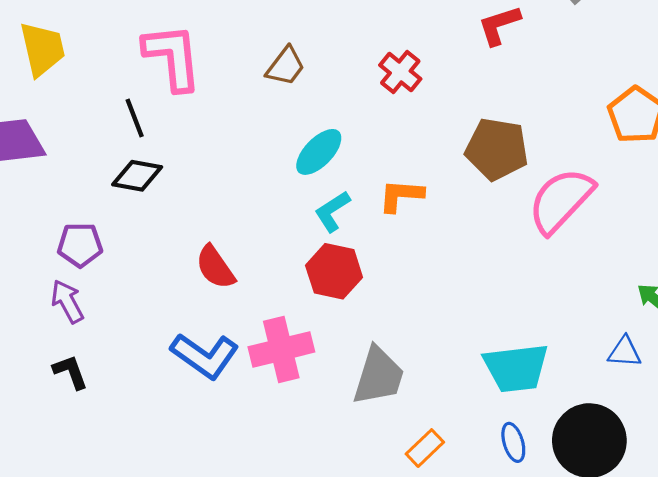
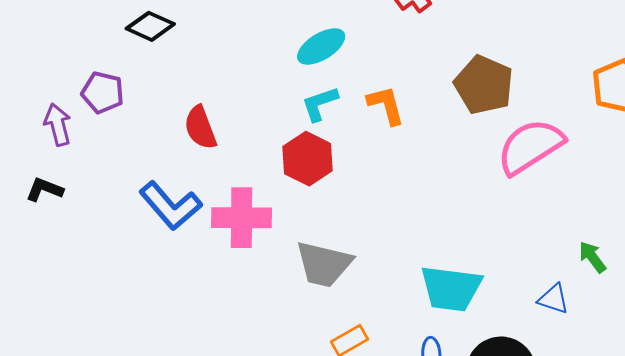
orange L-shape: (401, 196) -> (386, 105), turned 57
purple pentagon: (80, 245) -> (103, 92), moved
black L-shape: (71, 372) -> (44, 190), turned -63
gray trapezoid: (378, 376) -> (324, 264), turned 72

